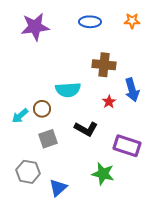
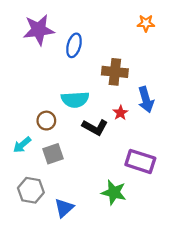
blue ellipse: (90, 22) -> (74, 45), moved, turned -75
cyan arrow: (20, 116) -> (22, 145), moved
black L-shape: (86, 129) -> (95, 127), moved

